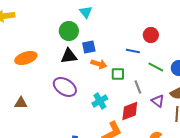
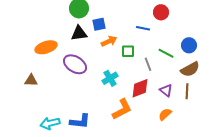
orange ellipse: (26, 58) -> (46, 47), moved
orange arrow: (99, 64) -> (109, 41), turned -42
green line: (156, 67) -> (166, 53), moved
purple triangle: (158, 101) -> (166, 90), moved

